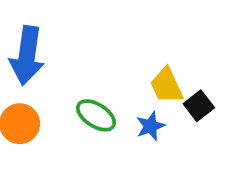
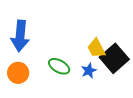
black square: (199, 106) -> (114, 58), size x1.8

